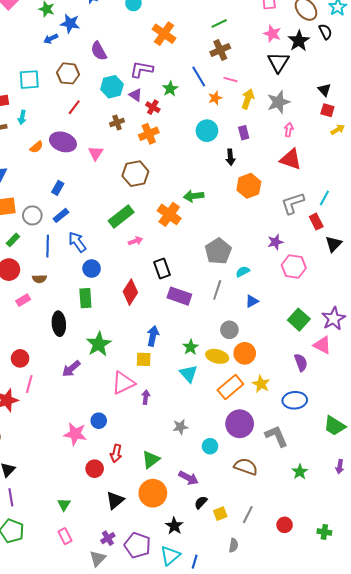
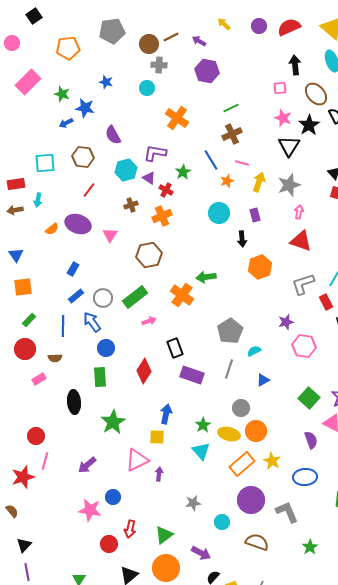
gray circle: (32, 215) -> (103, 298), moved
purple arrow: (71, 369) -> (87, 465), moved

